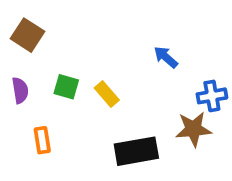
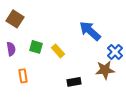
blue arrow: (166, 57) -> (90, 31), size x1.6
blue cross: (212, 96) -> (115, 52), turned -35
black rectangle: (136, 151) -> (74, 82), size x0.6

